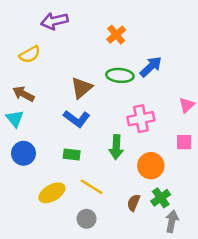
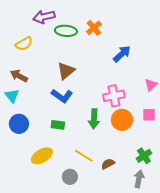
green ellipse: (120, 75) -> (66, 31), moved
orange circle: (151, 166) -> (122, 120), moved
yellow line: (91, 187) -> (84, 156), moved
green cross: (161, 198) -> (144, 156), moved
brown semicircle: (134, 203) -> (108, 164), turned 40

